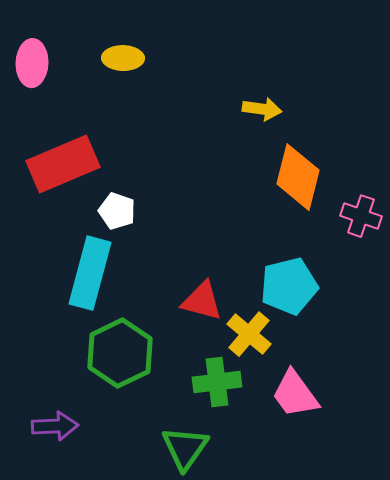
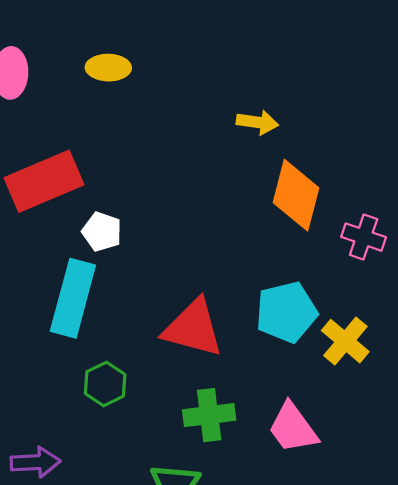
red triangle: (202, 301) -> (193, 328), size x1.4
yellow cross: (249, 334) -> (345, 341), moved
green hexagon: (120, 353) -> (105, 384), size x0.6

